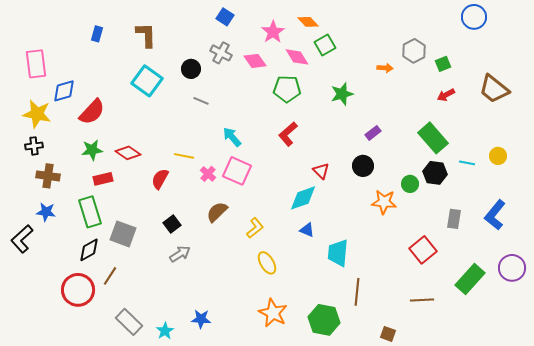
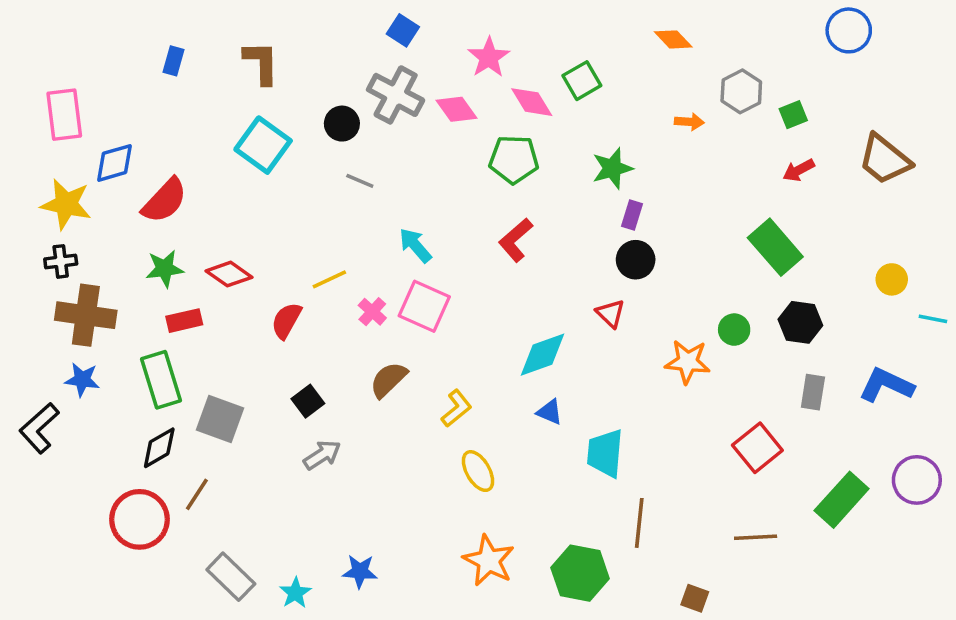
orange diamond: (308, 22) -> (673, 39), moved
gray cross: (221, 53) -> (396, 95), size x1.4
purple rectangle: (373, 133) -> (632, 215), moved, turned -35
yellow line: (184, 156) -> (329, 279), turned -36
cyan line: (467, 163) -> (933, 319), moved
black circle: (363, 166) -> (636, 260), moved
red triangle: (321, 171) -> (611, 313), moved
black hexagon: (435, 173) -> (800, 322), moved
brown cross: (48, 176) -> (86, 315), size x1.4
blue L-shape: (495, 215) -> (886, 385), turned 76

